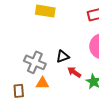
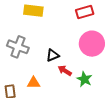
gray cross: (35, 62) -> (18, 47), moved

